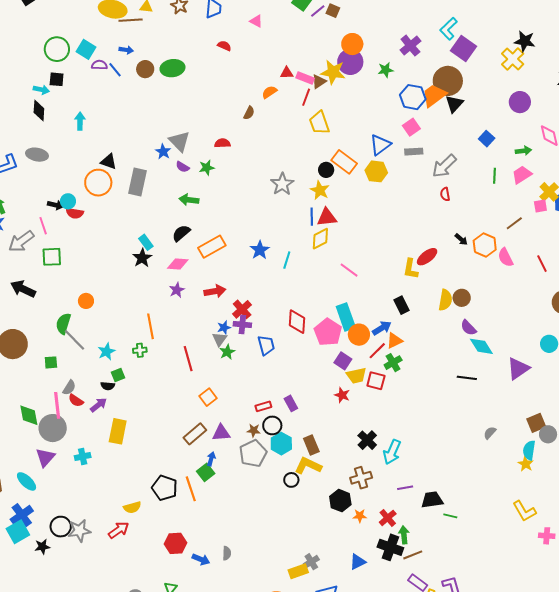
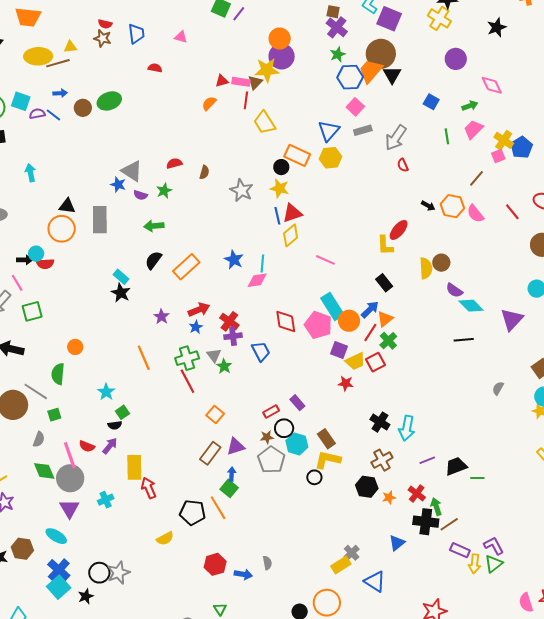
brown square: (333, 11) -> (333, 12), moved
green star: (386, 70) -> (338, 54), moved
brown semicircle: (249, 113) -> (204, 172), moved
pink diamond: (178, 264) -> (257, 280), moved
blue star: (224, 327) -> (196, 327), moved
gray line: (75, 340) -> (36, 391), moved
green cross: (140, 350) -> (187, 358), moved, size x1.6
red square: (376, 381) -> (376, 362), turned -30
gray semicircle: (69, 388) -> (39, 439), moved
red arrow: (119, 530) -> (149, 488), moved, turned -65

